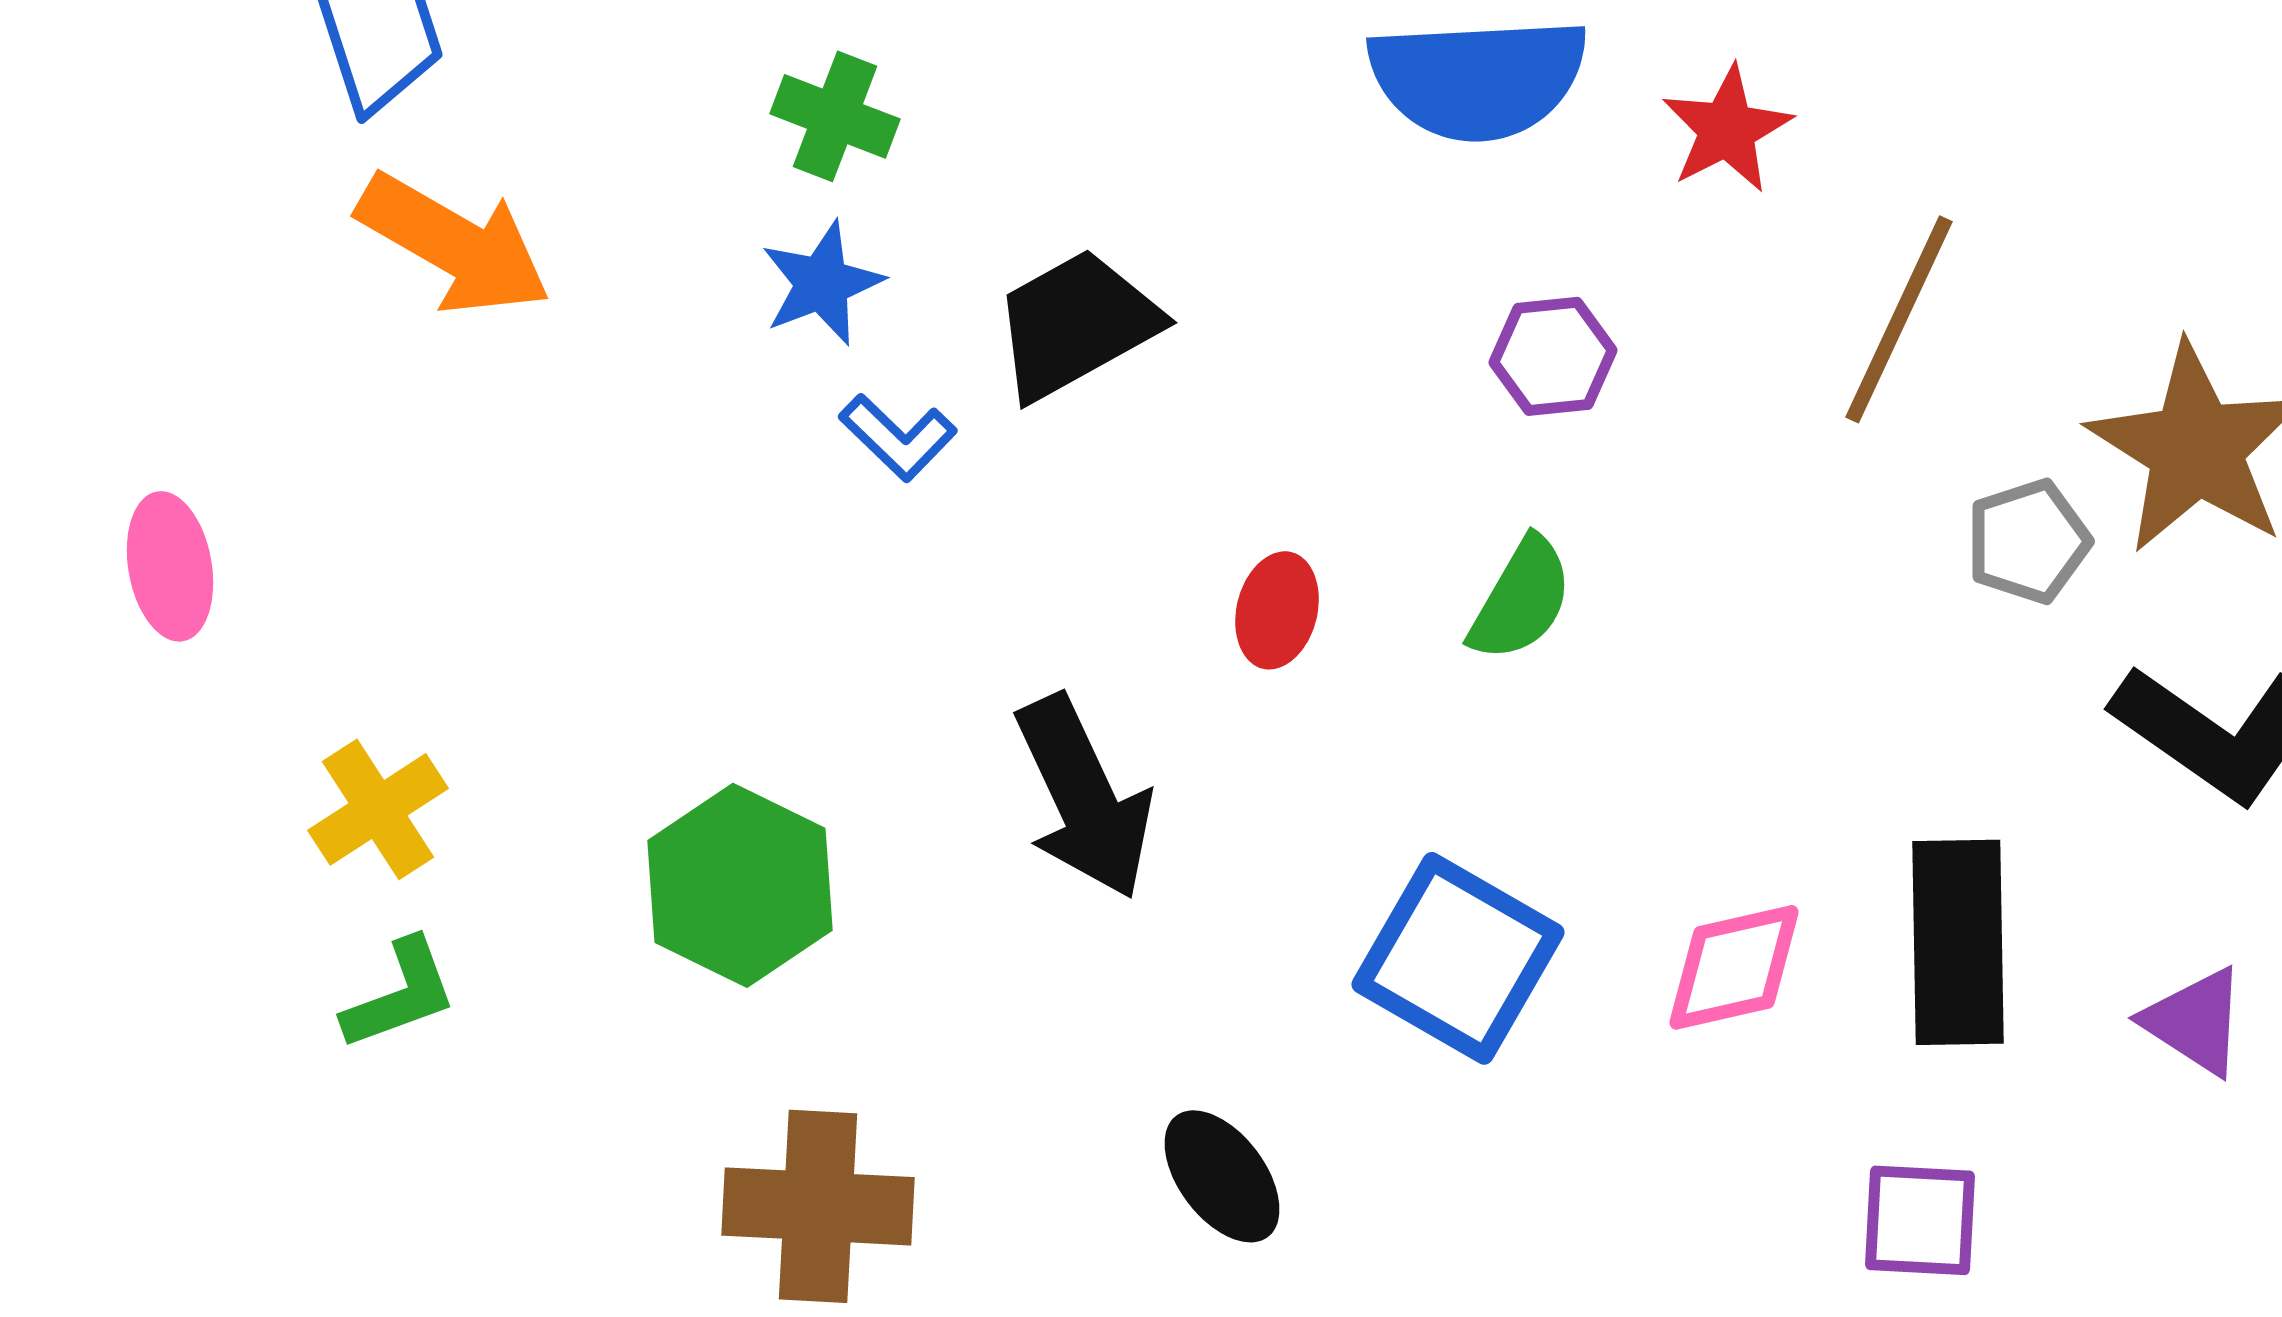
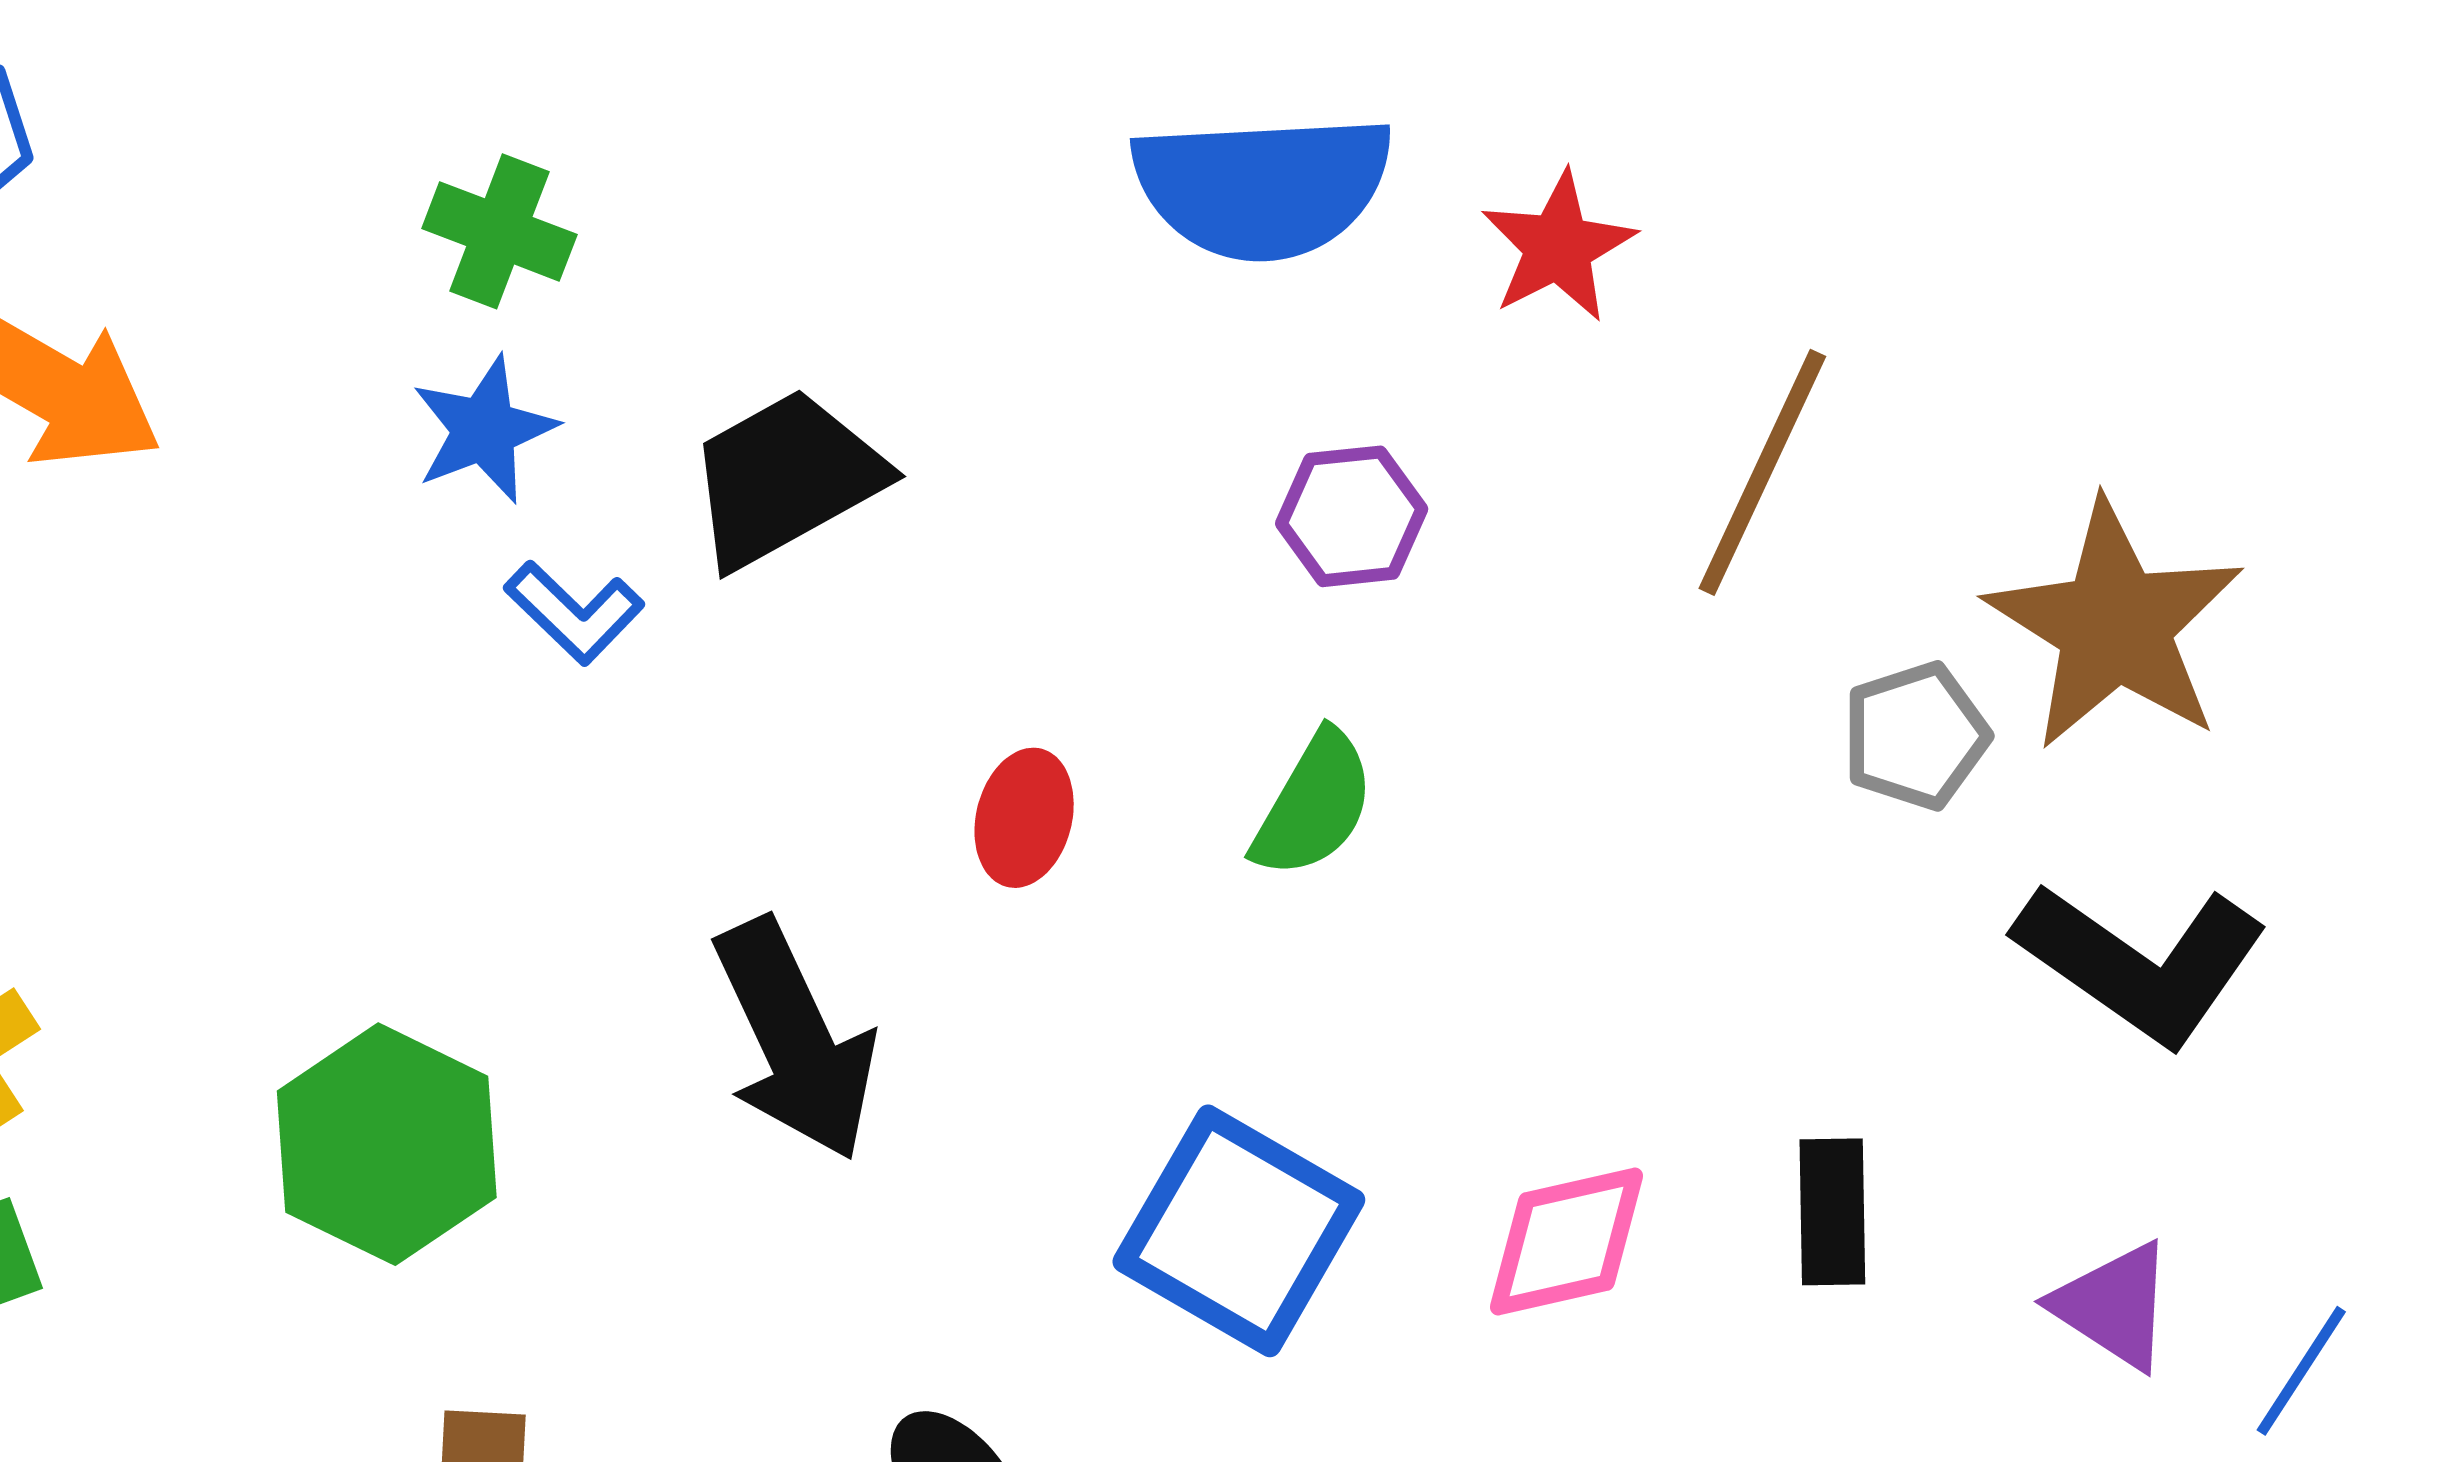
black rectangle: (1958, 942) -> (1832, 1212), size x0.6

